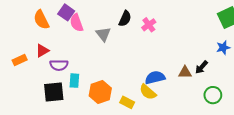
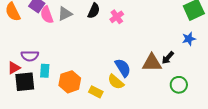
gray triangle: (103, 34) -> (65, 14), moved, turned 42
red triangle: (42, 51) -> (14, 68), moved
brown triangle: (185, 72) -> (152, 63), size x1.5
blue semicircle: (155, 78) -> (123, 68), turned 72

